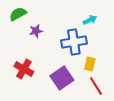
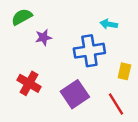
cyan arrow: (90, 20) -> (109, 24), turned -144
yellow rectangle: (90, 64) -> (124, 71), moved

